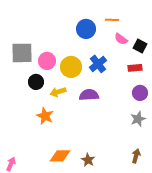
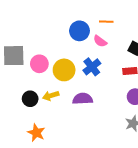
pink semicircle: (121, 39) -> (100, 41), moved
black circle: (36, 82) -> (30, 99), moved
orange star: (45, 116) -> (36, 133), moved

